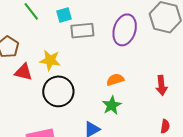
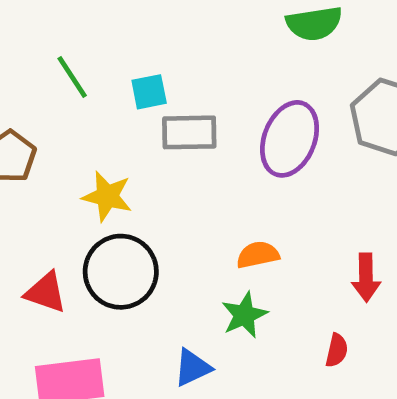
red triangle: (23, 72) -> (46, 292), moved
red semicircle: (165, 126) -> (337, 350), moved

